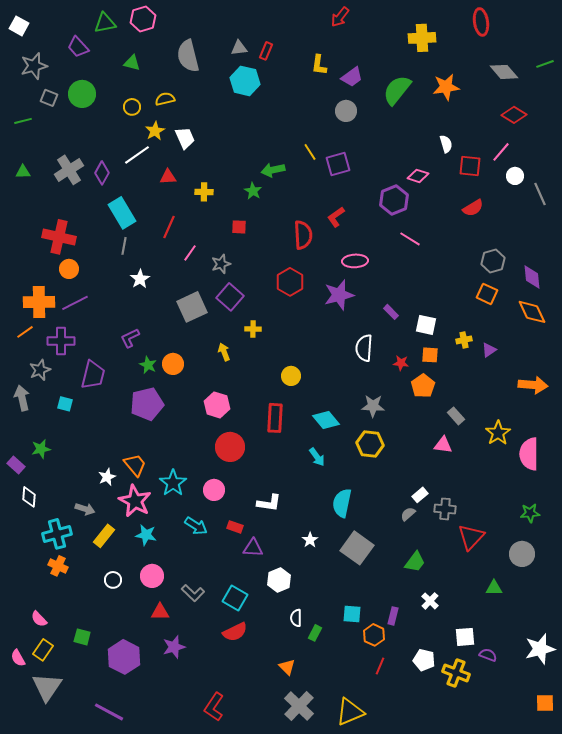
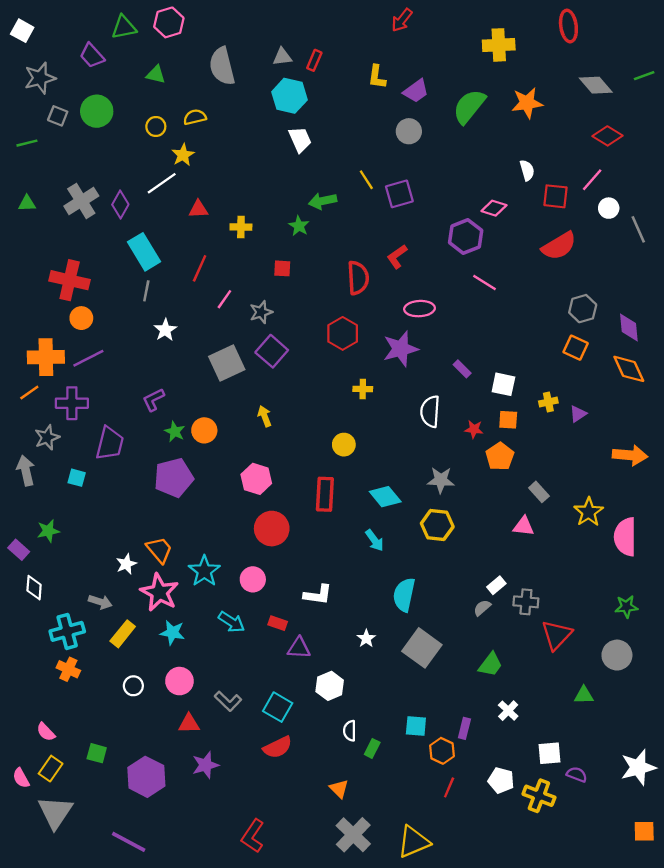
white trapezoid: (185, 138) -> (300, 140), moved
red semicircle: (473, 208) -> (559, 246), size x1.4
yellow cross: (253, 329) -> (363, 389), moved

